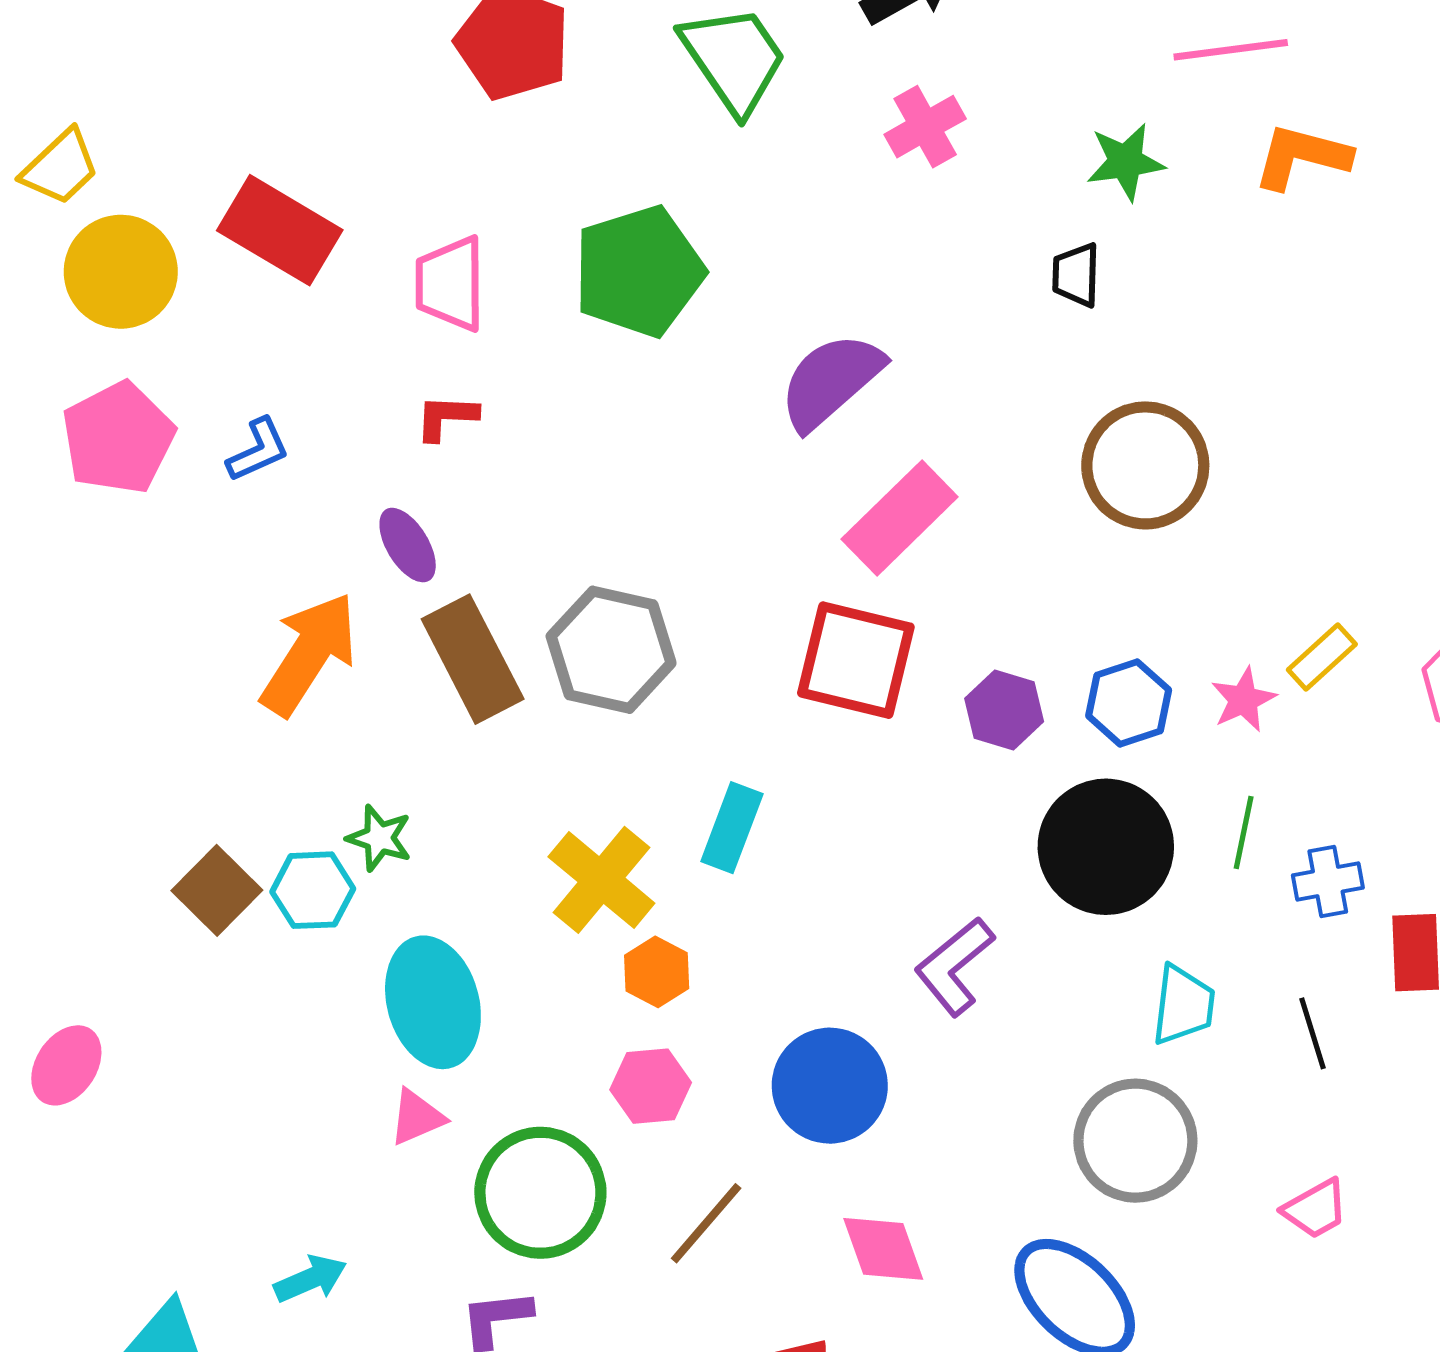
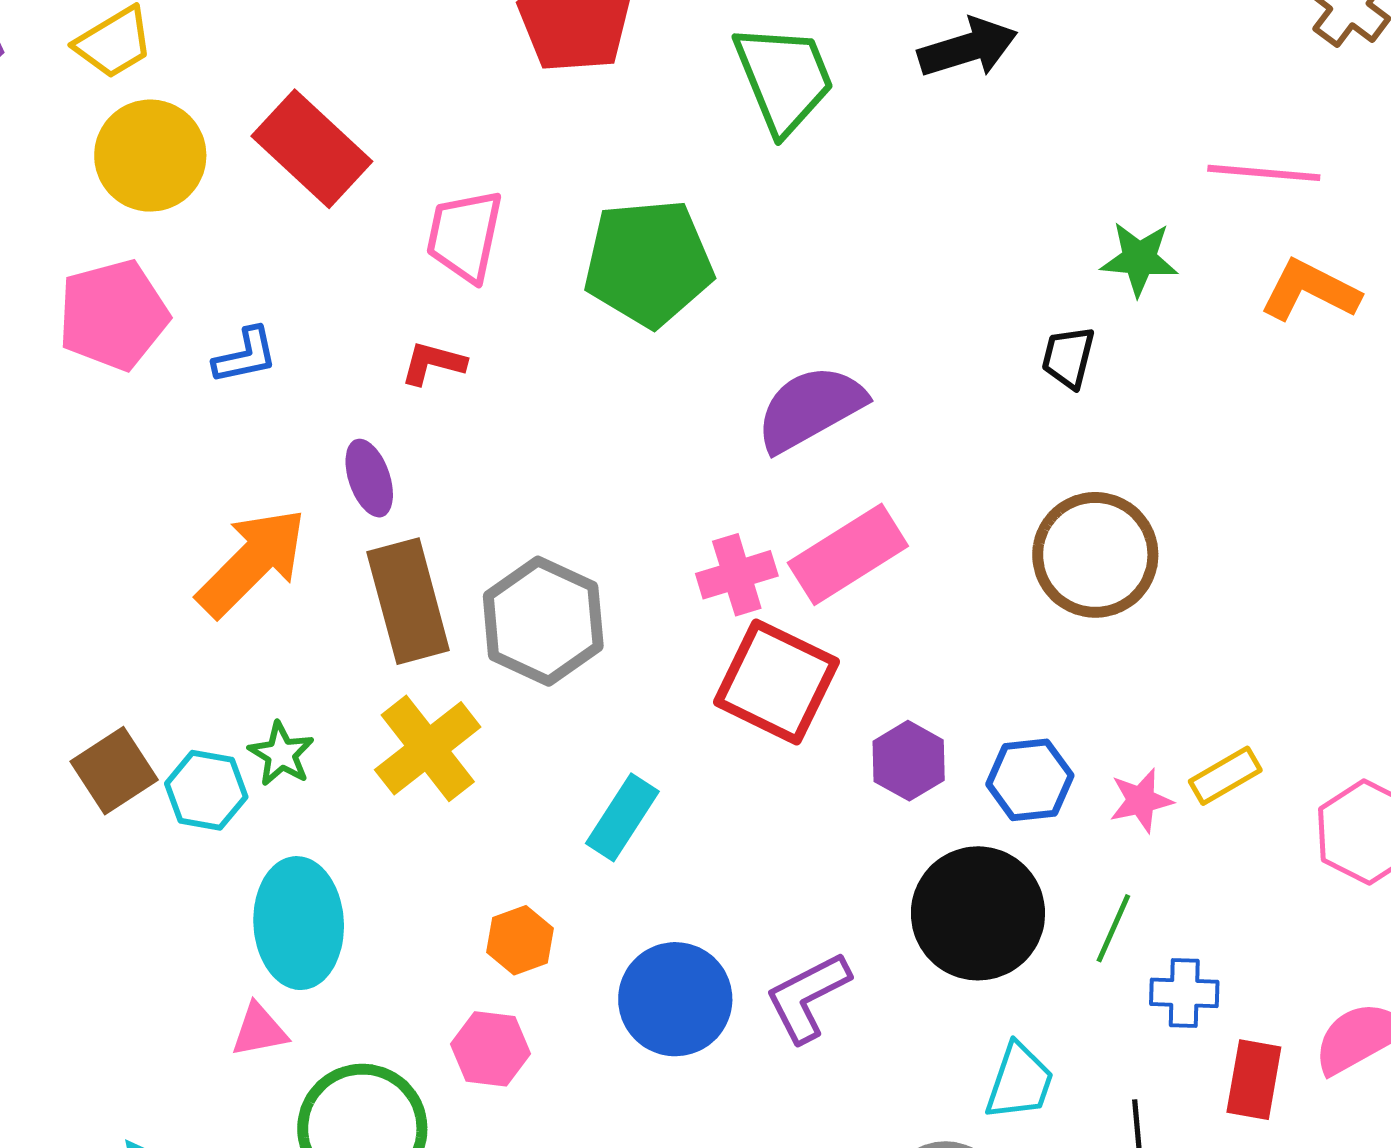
pink cross: (925, 127) -> (737, 575), moved
yellow cross: (601, 880) -> (428, 748), moved
blue circle: (830, 1086) -> (675, 999), moved

